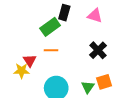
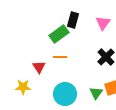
pink triangle: (95, 16) -> (103, 23), turned 49
yellow star: (22, 71) -> (23, 87), moved

